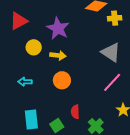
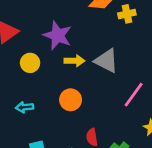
gray triangle: (111, 52) -> (106, 61), moved
yellow arrow: (58, 55) -> (74, 61), moved

